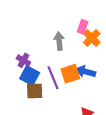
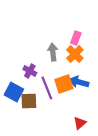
orange cross: (92, 38) -> (75, 54), moved
purple cross: (23, 60) -> (30, 71), moved
blue square: (30, 76) -> (14, 92), moved

